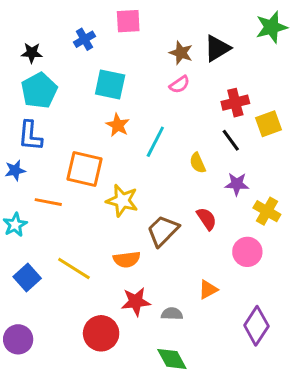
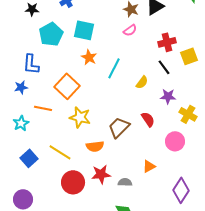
cyan pentagon: (39, 90) -> (51, 34), moved
yellow semicircle: (198, 163) -> (142, 82), turned -120
orange square: (84, 169) -> (67, 86), turned 30
yellow star: (122, 201) -> (80, 117), moved
red circle: (101, 333) -> (73, 182), moved

